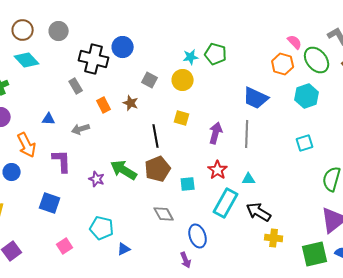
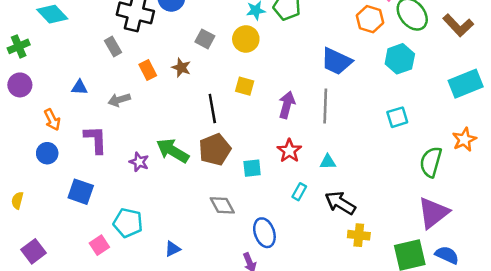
orange arrow: (27, 145) -> (52, 120), size x0.7
blue circle: (12, 172) -> (47, 153), moved
cyan rectangle: (226, 203) -> (299, 192), size x0.5
cyan pentagon: (102, 228) -> (128, 223), moved

